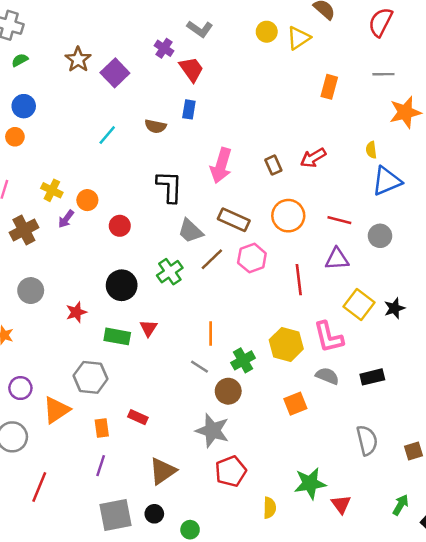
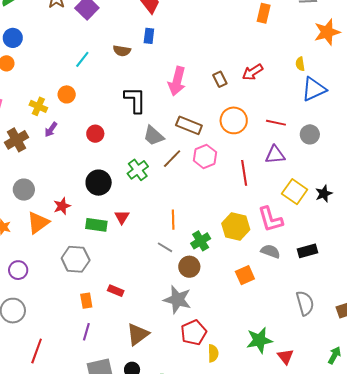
orange circle: (87, 200) -> (67, 94), moved
orange triangle: (56, 410) -> (38, 223), moved
yellow semicircle: (270, 508) -> (213, 353), moved

